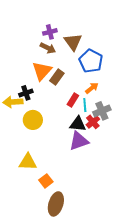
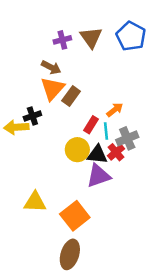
brown triangle: (73, 42) -> (91, 37), moved
brown arrow: (48, 48) -> (51, 67), moved
blue pentagon: (91, 61) -> (131, 36), moved
yellow circle: (33, 120) -> (77, 150), moved
orange square: (46, 181) -> (75, 216), moved, size x1.6

